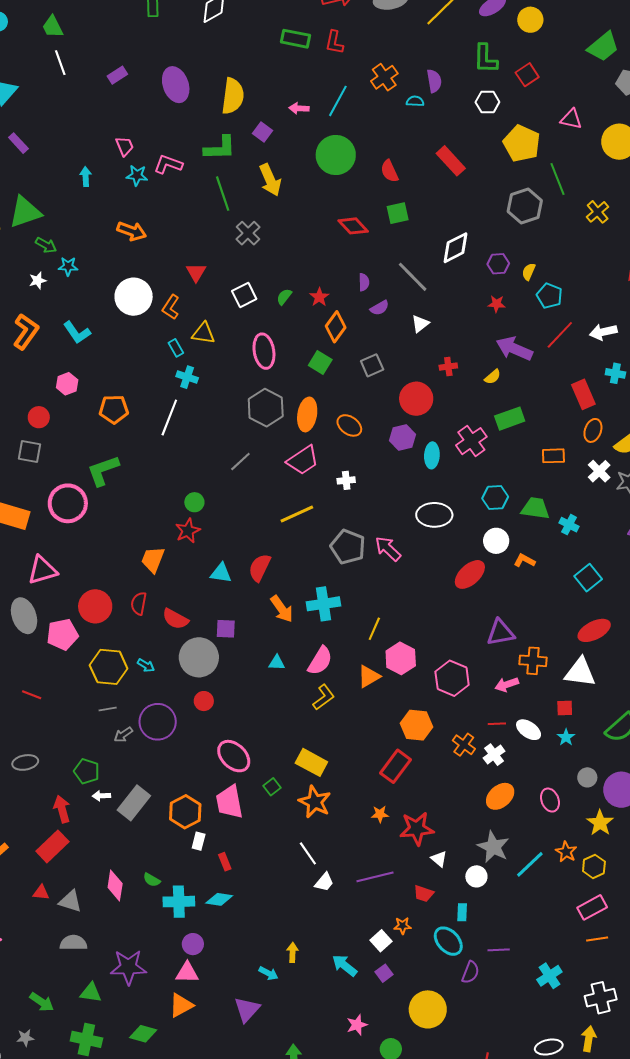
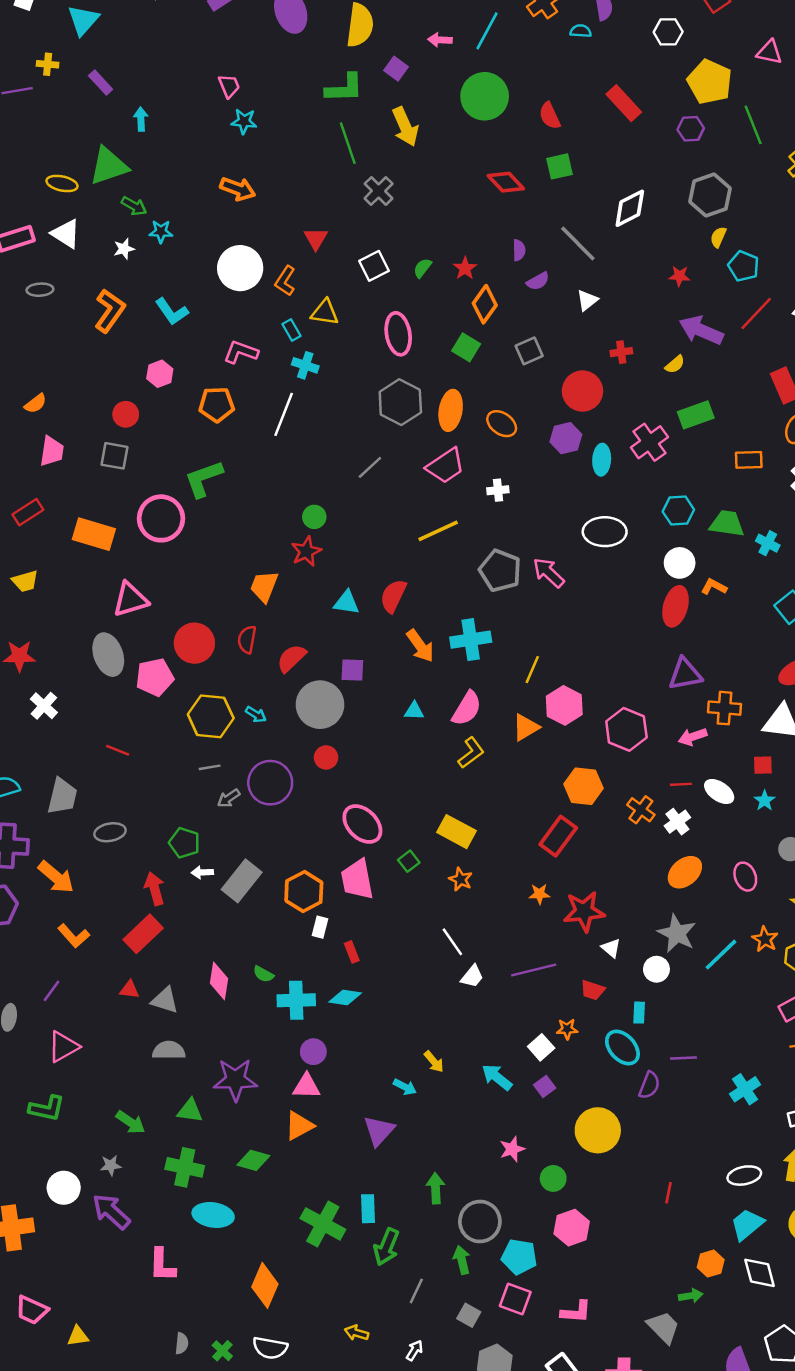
pink L-shape: (168, 164) -> (241, 352), moved
cyan arrow: (86, 177) -> (141, 119), moved
gray hexagon: (525, 206) -> (710, 195), moved
purple hexagon: (498, 264) -> (691, 129), moved
red ellipse: (470, 574) -> (676, 606), moved, turned -32
red semicircle: (175, 619) -> (291, 658), turned 108
orange star: (315, 802) -> (461, 879), size x0.6
yellow arrow: (293, 952) -> (434, 1062), turned 138

